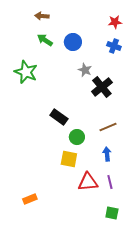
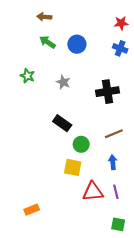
gray star: (85, 70) -> (63, 82), moved
green star: (26, 72) -> (27, 76), size x0.6
black cross: (102, 87) -> (108, 92), turned 30

